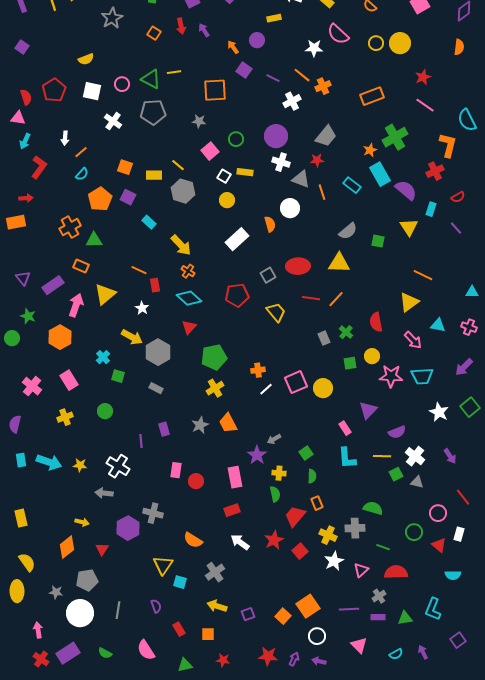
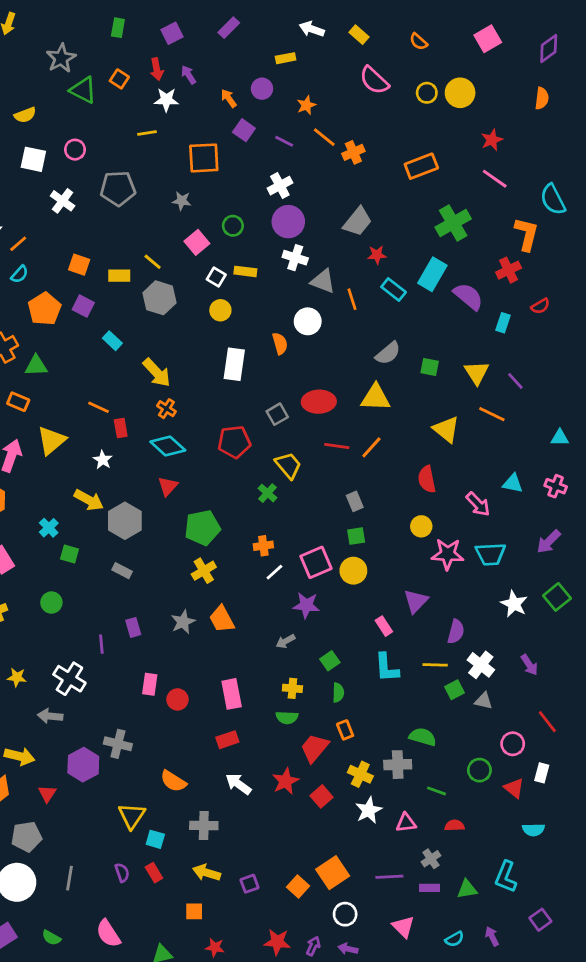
white star: (314, 48) -> (166, 100), moved
green triangle: (151, 79) -> (83, 90), moved
white cross: (292, 101) -> (280, 186), moved
orange star: (370, 150) -> (306, 105), moved
red star: (317, 160) -> (377, 255), moved
cyan rectangle: (380, 174) -> (432, 274), turned 60
yellow triangle: (409, 227) -> (477, 373), moved
purple line: (456, 228) -> (515, 381), moved
white rectangle: (237, 239) -> (234, 364), turned -40
yellow triangle: (409, 302) -> (446, 429), moved, turned -45
green cross: (346, 332) -> (268, 493), moved
green square: (350, 363) -> (356, 536), moved
purple semicircle: (397, 432) -> (456, 632), turned -54
purple star: (257, 455) -> (306, 605), moved, turned -30
green semicircle: (275, 494) -> (287, 717), turned 105
yellow arrow: (82, 522) -> (20, 756), size x1.5
pink triangle: (361, 570) -> (406, 823), turned 35
gray cross: (215, 572) -> (204, 826), turned 36
red semicircle: (396, 572) -> (455, 826), size x0.6
red rectangle: (179, 629) -> (154, 873), moved

